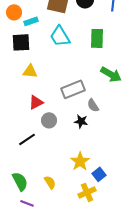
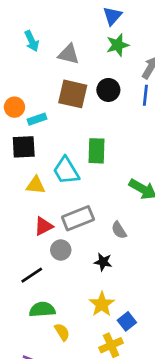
cyan trapezoid: (60, 36) -> (66, 171), moved
green rectangle: (97, 38) -> (96, 151), moved
gray rectangle: (73, 89) -> (78, 218), moved
black star: (81, 121) -> (103, 262), moved
green semicircle: (20, 181) -> (42, 310), moved, turned -66

